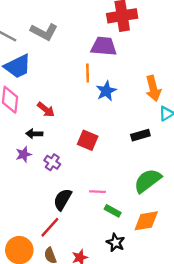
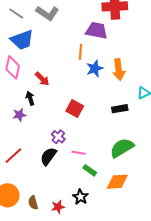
orange arrow: (153, 88) -> (119, 70), moved
black arrow: (34, 134) -> (30, 98), turned 64
purple cross: (52, 162) -> (58, 137), moved
red line: (50, 227) -> (13, 156), moved
black star: (116, 243) -> (80, 197), moved

